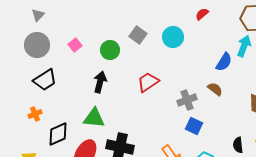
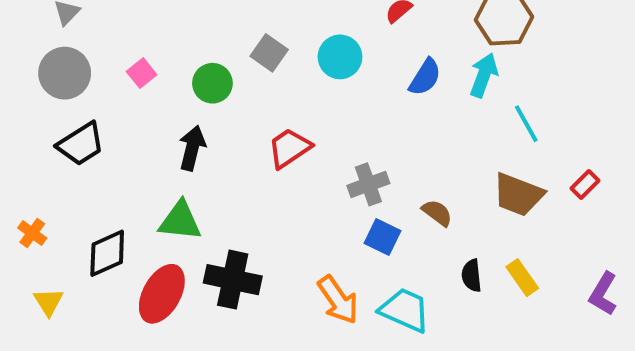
blue semicircle: (224, 62) -> (425, 77), moved
brown semicircle: (215, 89) -> (437, 213), moved
orange cross: (35, 114) -> (32, 233), moved, turned -32

